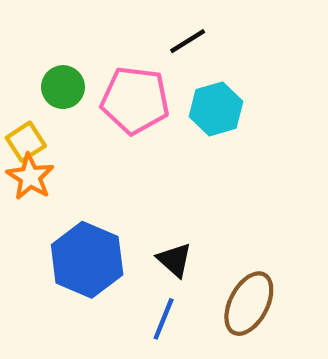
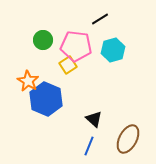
yellow square: (26, 142) -> (68, 65), moved
blue hexagon: (87, 260) -> (46, 99), moved

